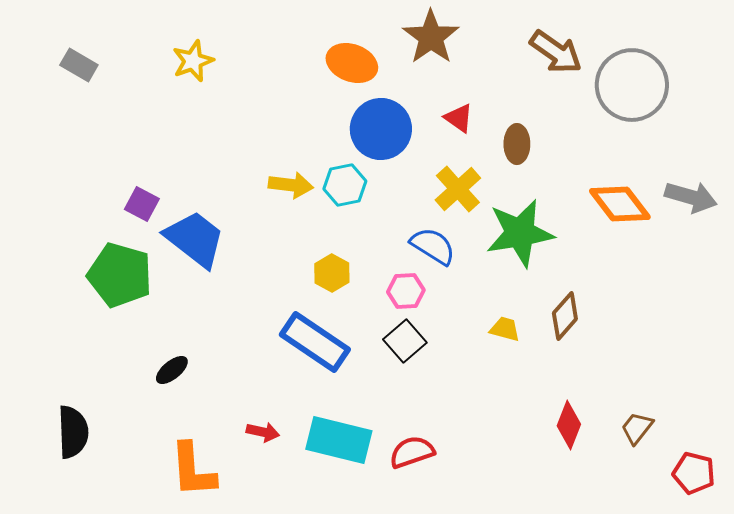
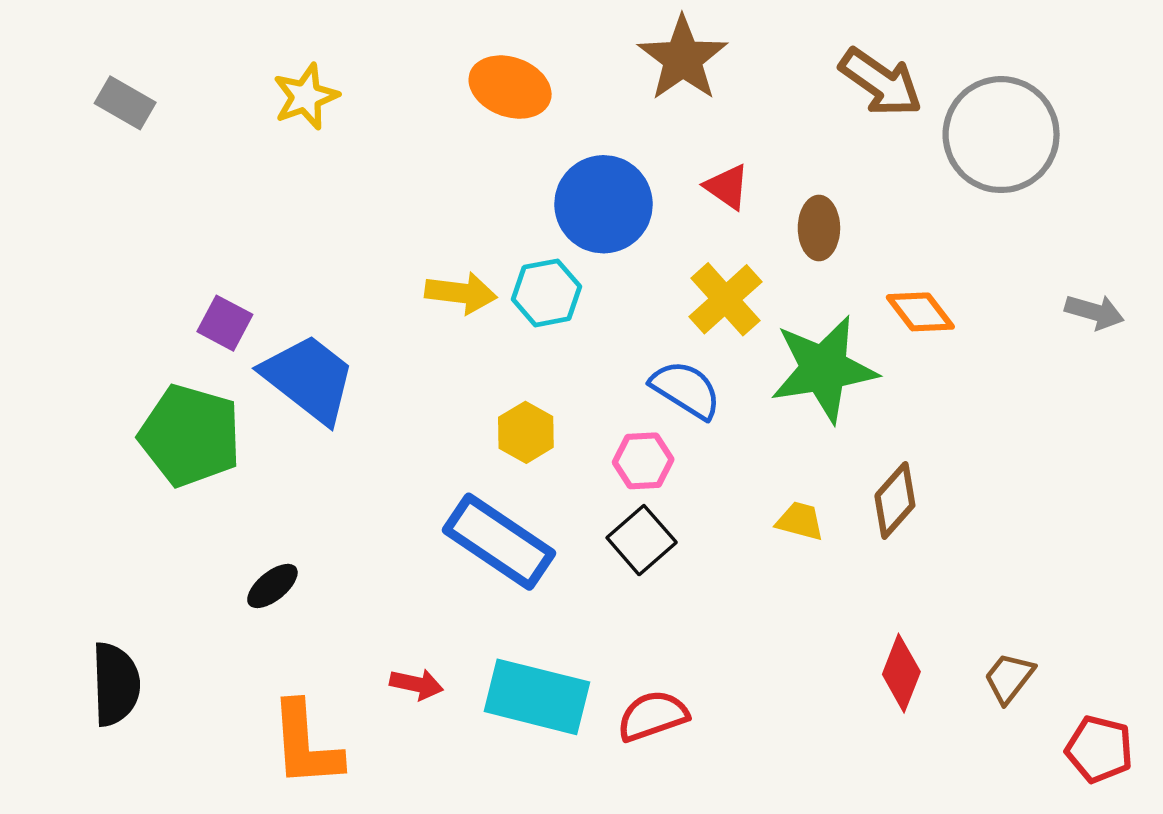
orange ellipse: (352, 63) -> (510, 87), moved
gray arrow: (691, 197) -> (1095, 312), size x0.7
orange diamond: (620, 204) -> (920, 312), moved, size x0.7

